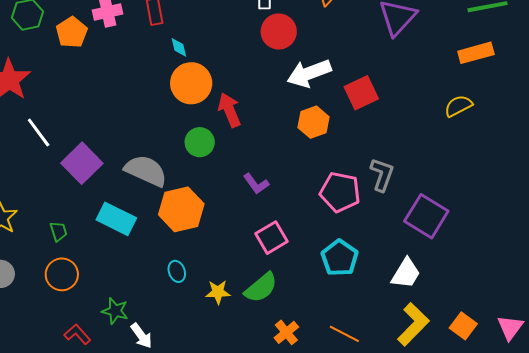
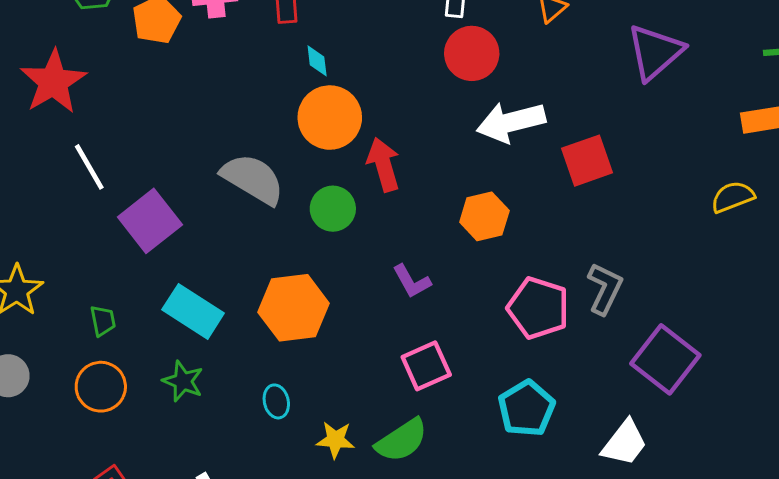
orange hexagon: (313, 122) -> (484, 216), moved
gray semicircle: (146, 171) -> (253, 179), moved
green star: (115, 311) -> (183, 381), moved

